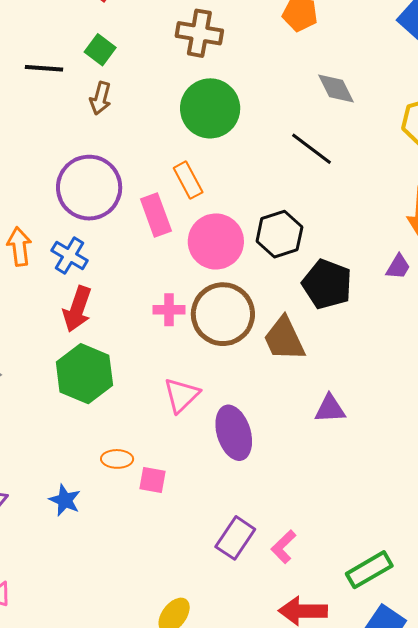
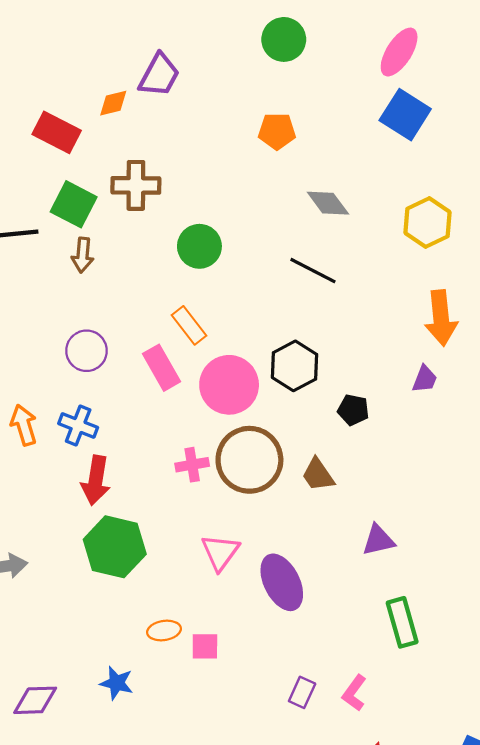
brown cross: (199, 33) -> (136, 185), moved
green square: (100, 50) -> (74, 204), size x1.4
green circle: (210, 108) -> (199, 246), size x0.7
purple circle: (89, 188) -> (87, 351), size x0.6
black pentagon: (327, 284) -> (353, 410), size x0.6
brown trapezoid: (284, 339) -> (318, 475), size x0.7
purple rectangle: (235, 538) -> (302, 692), size x0.7
green rectangle: (369, 570) -> (402, 622), moved, turned -66

